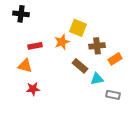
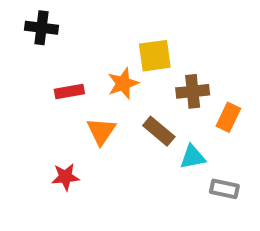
yellow square: (78, 28) -> (155, 56), turned -30
orange rectangle: (115, 59) -> (228, 117), turned -32
orange triangle: (25, 66) -> (101, 131), moved, turned 49

